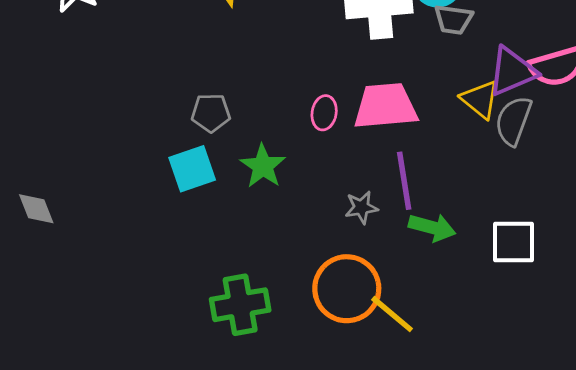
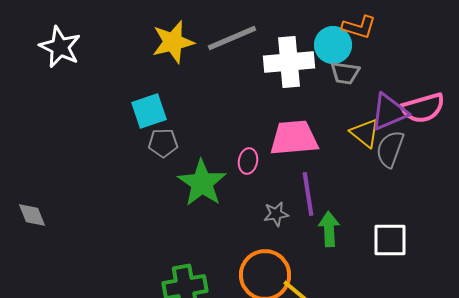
pink ellipse: (324, 113) -> (248, 161), moved
green star: (263, 166) -> (202, 183), size x1.4
cyan square: (192, 169) -> (149, 111), moved
green arrow: (432, 227) -> (329, 229), turned -108

